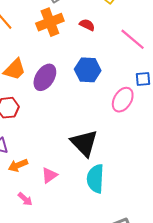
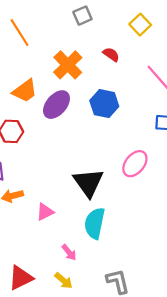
orange cross: (50, 22) -> (68, 65), moved, turned -32
pink ellipse: (123, 100) -> (135, 164), moved
pink arrow: (25, 199) -> (69, 252), moved

